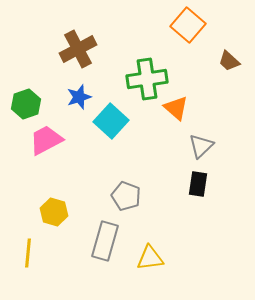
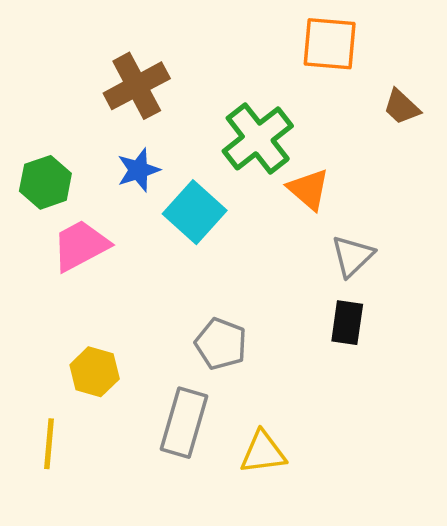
orange square: (188, 25) -> (330, 44), turned -36
green cross: (147, 79) -> (258, 138), turned -30

